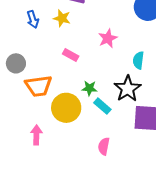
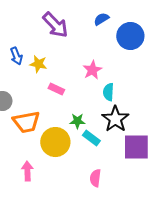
yellow star: (62, 18) -> (38, 64), moved
cyan semicircle: (138, 60) -> (108, 92), moved

